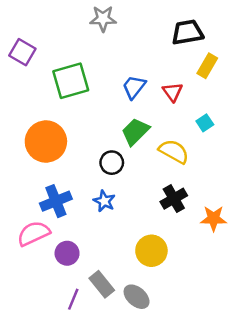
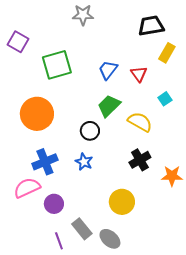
purple line: (73, 299) -> (59, 241), turned -42

